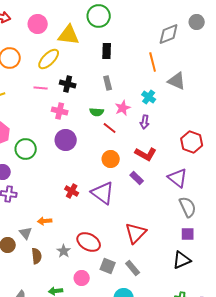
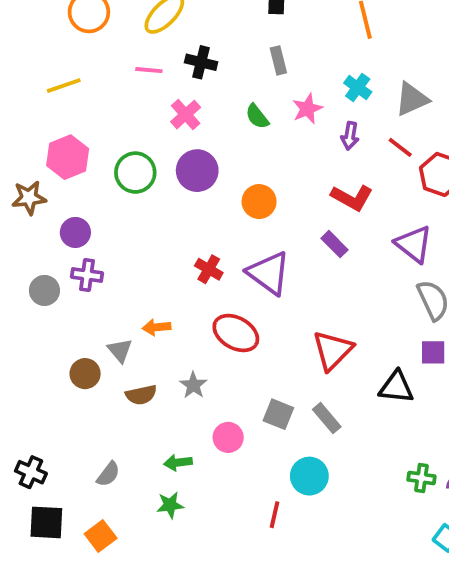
gray triangle: (177, 81) -> (412, 99), moved, turned -48
pink cross: (60, 111) -> (186, 115), turned 35
green semicircle: (97, 112) -> (257, 116), turned 48
red line: (110, 128) -> (400, 147), moved
green circle: (26, 149) -> (135, 173), moved
orange circle: (111, 159) -> (259, 202), moved
red ellipse: (89, 242) -> (236, 333), moved
brown semicircle: (37, 256) -> (141, 395), turned 84
black triangle: (182, 260) -> (396, 387), moved, turned 30

